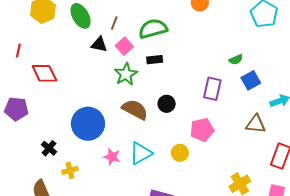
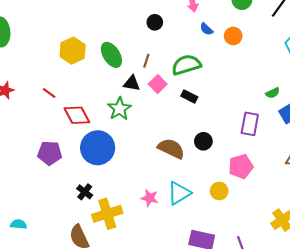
red line: (18, 50) -> (49, 93), turned -64
black rectangle: (155, 60) -> (189, 97), turned 35
green star: (126, 74) -> (119, 109), moved
blue circle: (88, 124) -> (98, 148), moved
yellow cross: (70, 170) -> (107, 214), size x1.8

